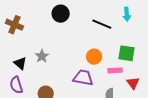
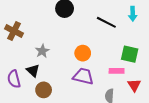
brown cross: (14, 25) -> (14, 31), moved
orange circle: (94, 57) -> (83, 53), moved
black triangle: (20, 63) -> (33, 71), moved

